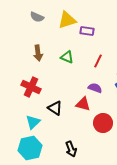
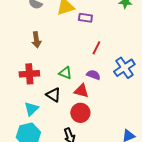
green triangle: (67, 57) -> (65, 73), moved
red cross: (31, 87) -> (29, 74), turned -30
red circle: (103, 123) -> (80, 113), moved

